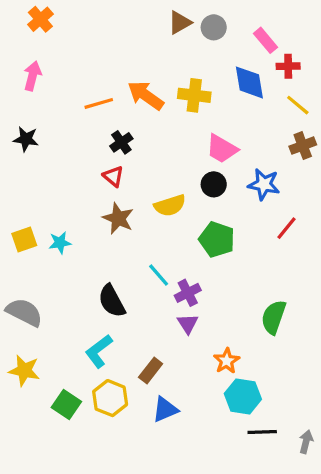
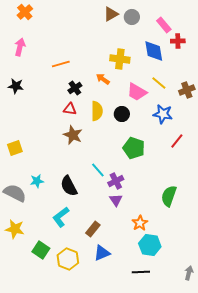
orange arrow: (146, 95) -> (103, 79), moved, size x0.6
yellow line: (298, 105) -> (159, 83), moved
red triangle: (113, 176) -> (70, 109), turned -32
black circle: (214, 184) -> (122, 114), moved
yellow semicircle: (170, 205) -> (97, 111), moved, turned -72
cyan star: (60, 243) -> (37, 181), moved
yellow hexagon: (110, 398) -> (68, 259), moved
black line: (262, 432) -> (141, 272), moved

